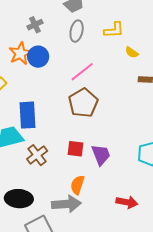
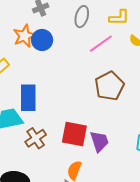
pink line: (82, 72) -> (101, 44), moved
brown pentagon: (83, 103) -> (109, 86), moved
red square: (76, 149) -> (74, 134), size x1.5

